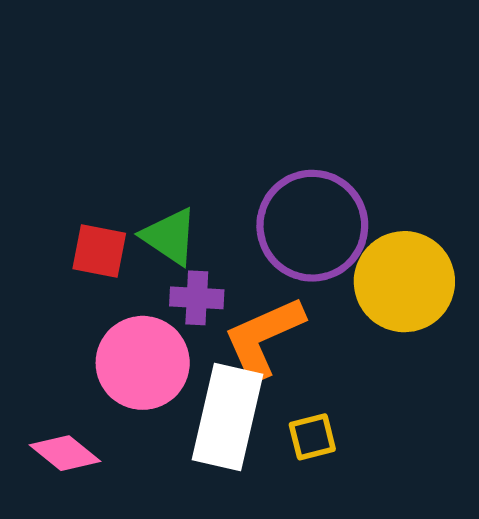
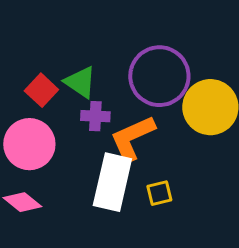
red square: (99, 251) -> (41, 90), turned 32
pink circle: (143, 363) -> (29, 144), moved

